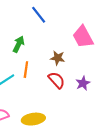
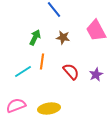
brown star: (58, 58) -> (63, 38), moved

